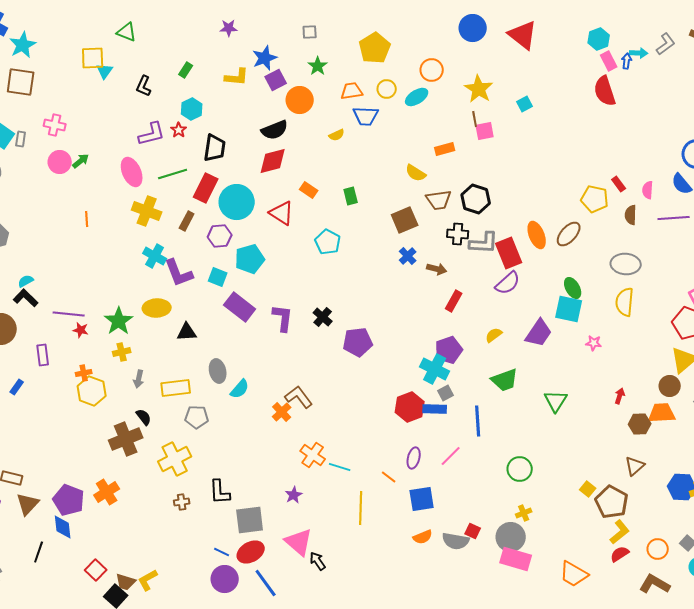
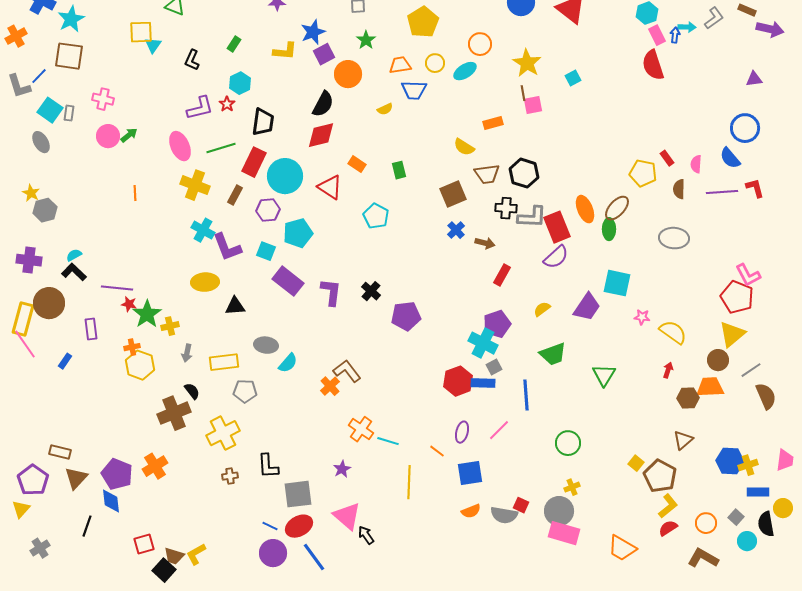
black semicircle: (275, 130) -> (323, 104), turned -40
green ellipse: (573, 288) -> (609, 229), moved, turned 30
yellow semicircle: (625, 302) -> (673, 332), moved, turned 120
green star: (119, 321) -> (147, 314), moved
gray ellipse: (218, 371) -> (266, 345), turned -70
red square: (96, 570) -> (144, 544), turned 30

